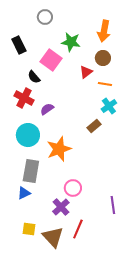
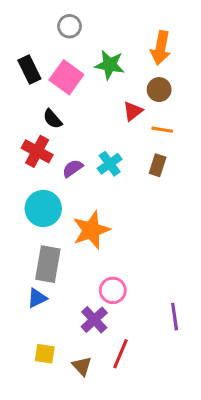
pink square: (51, 60) -> (66, 77), moved
cyan cross: (109, 106) -> (110, 164), moved
brown rectangle: (94, 126) -> (158, 165), moved, turned -32
brown triangle: (53, 237) -> (82, 366), size x0.6

